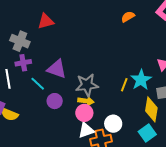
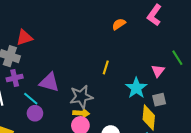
red triangle: (46, 21) -> (24, 38), moved
yellow line: (124, 85) -> (106, 67), moved
purple circle: (55, 101) -> (35, 113), moved

